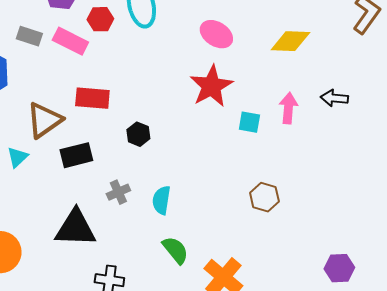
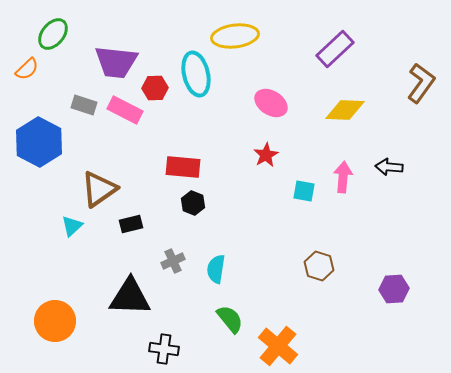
red star: (211, 86) -> (266, 155), size x0.6
red rectangle: (92, 98) -> (183, 167), moved
black rectangle: (76, 155) -> (131, 224), size x0.7
purple hexagon: (339, 268) -> (394, 289), moved

